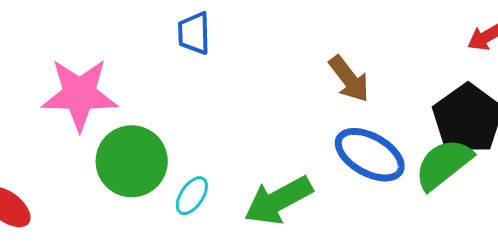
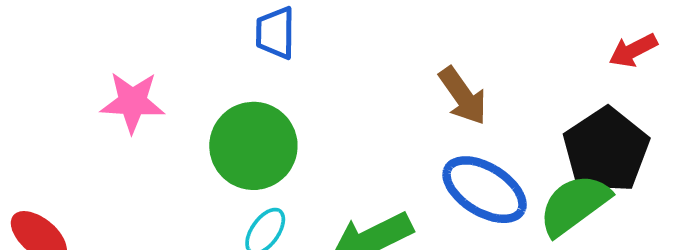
pink star: (79, 94) -> (133, 102), size x0.7
green circle: (132, 161) -> (253, 146), moved

